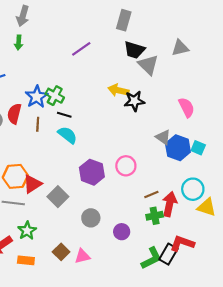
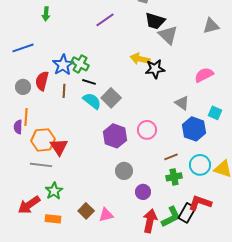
gray triangle: (180, 48) -> (211, 26), moved
pink semicircle: (186, 107) -> (204, 75), turned -90
blue hexagon: (178, 148) -> (194, 129), moved
red triangle: (32, 184) -> (59, 147), turned -30
cyan circle: (193, 189) -> (200, 165), moved
gray square: (58, 197) -> (111, 98), moved
red arrow: (169, 204) -> (150, 221), moved
gray circle: (91, 218) -> (124, 171), moved

